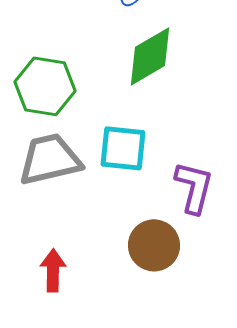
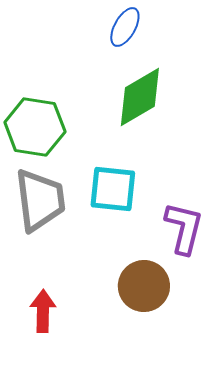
gray trapezoid: (50, 159) -> (40, 200), turned 96

